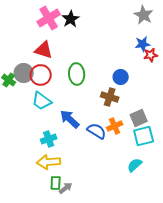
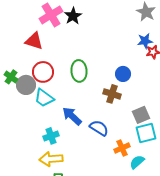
red triangle: (44, 50) -> (34, 41), moved
gray circle: (24, 73) -> (26, 85), moved
orange cross: (115, 126) -> (122, 148), moved

